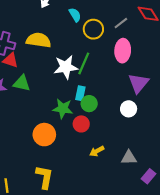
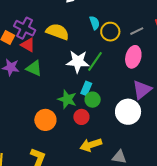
cyan semicircle: (75, 15) -> (95, 23), moved
white circle: (129, 109) -> (128, 112), size x1.6
yellow arrow: (97, 151) -> (91, 145), size x1.5

